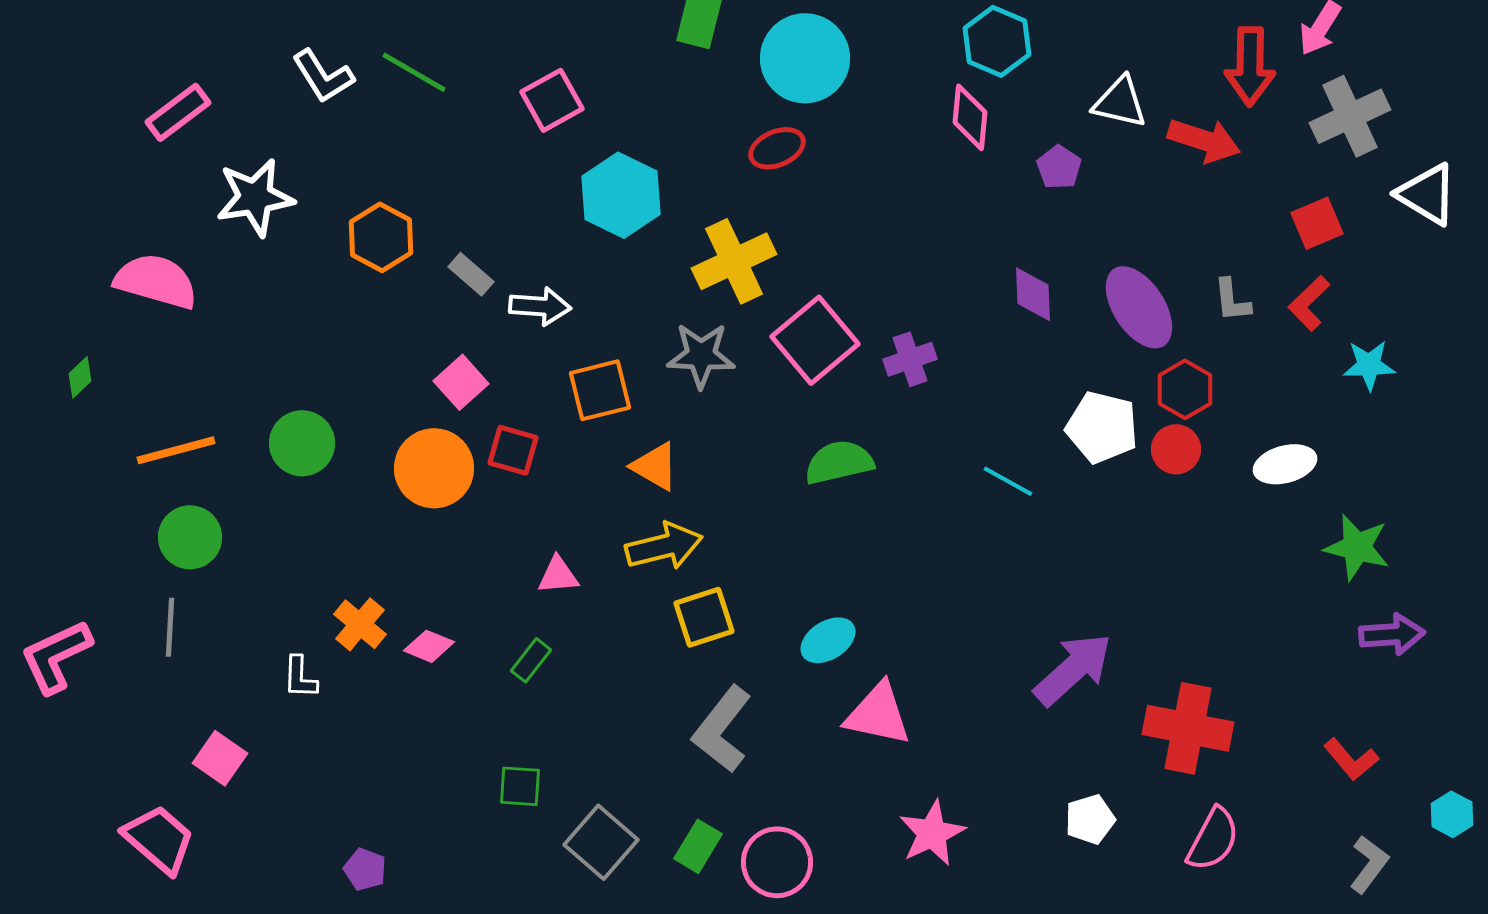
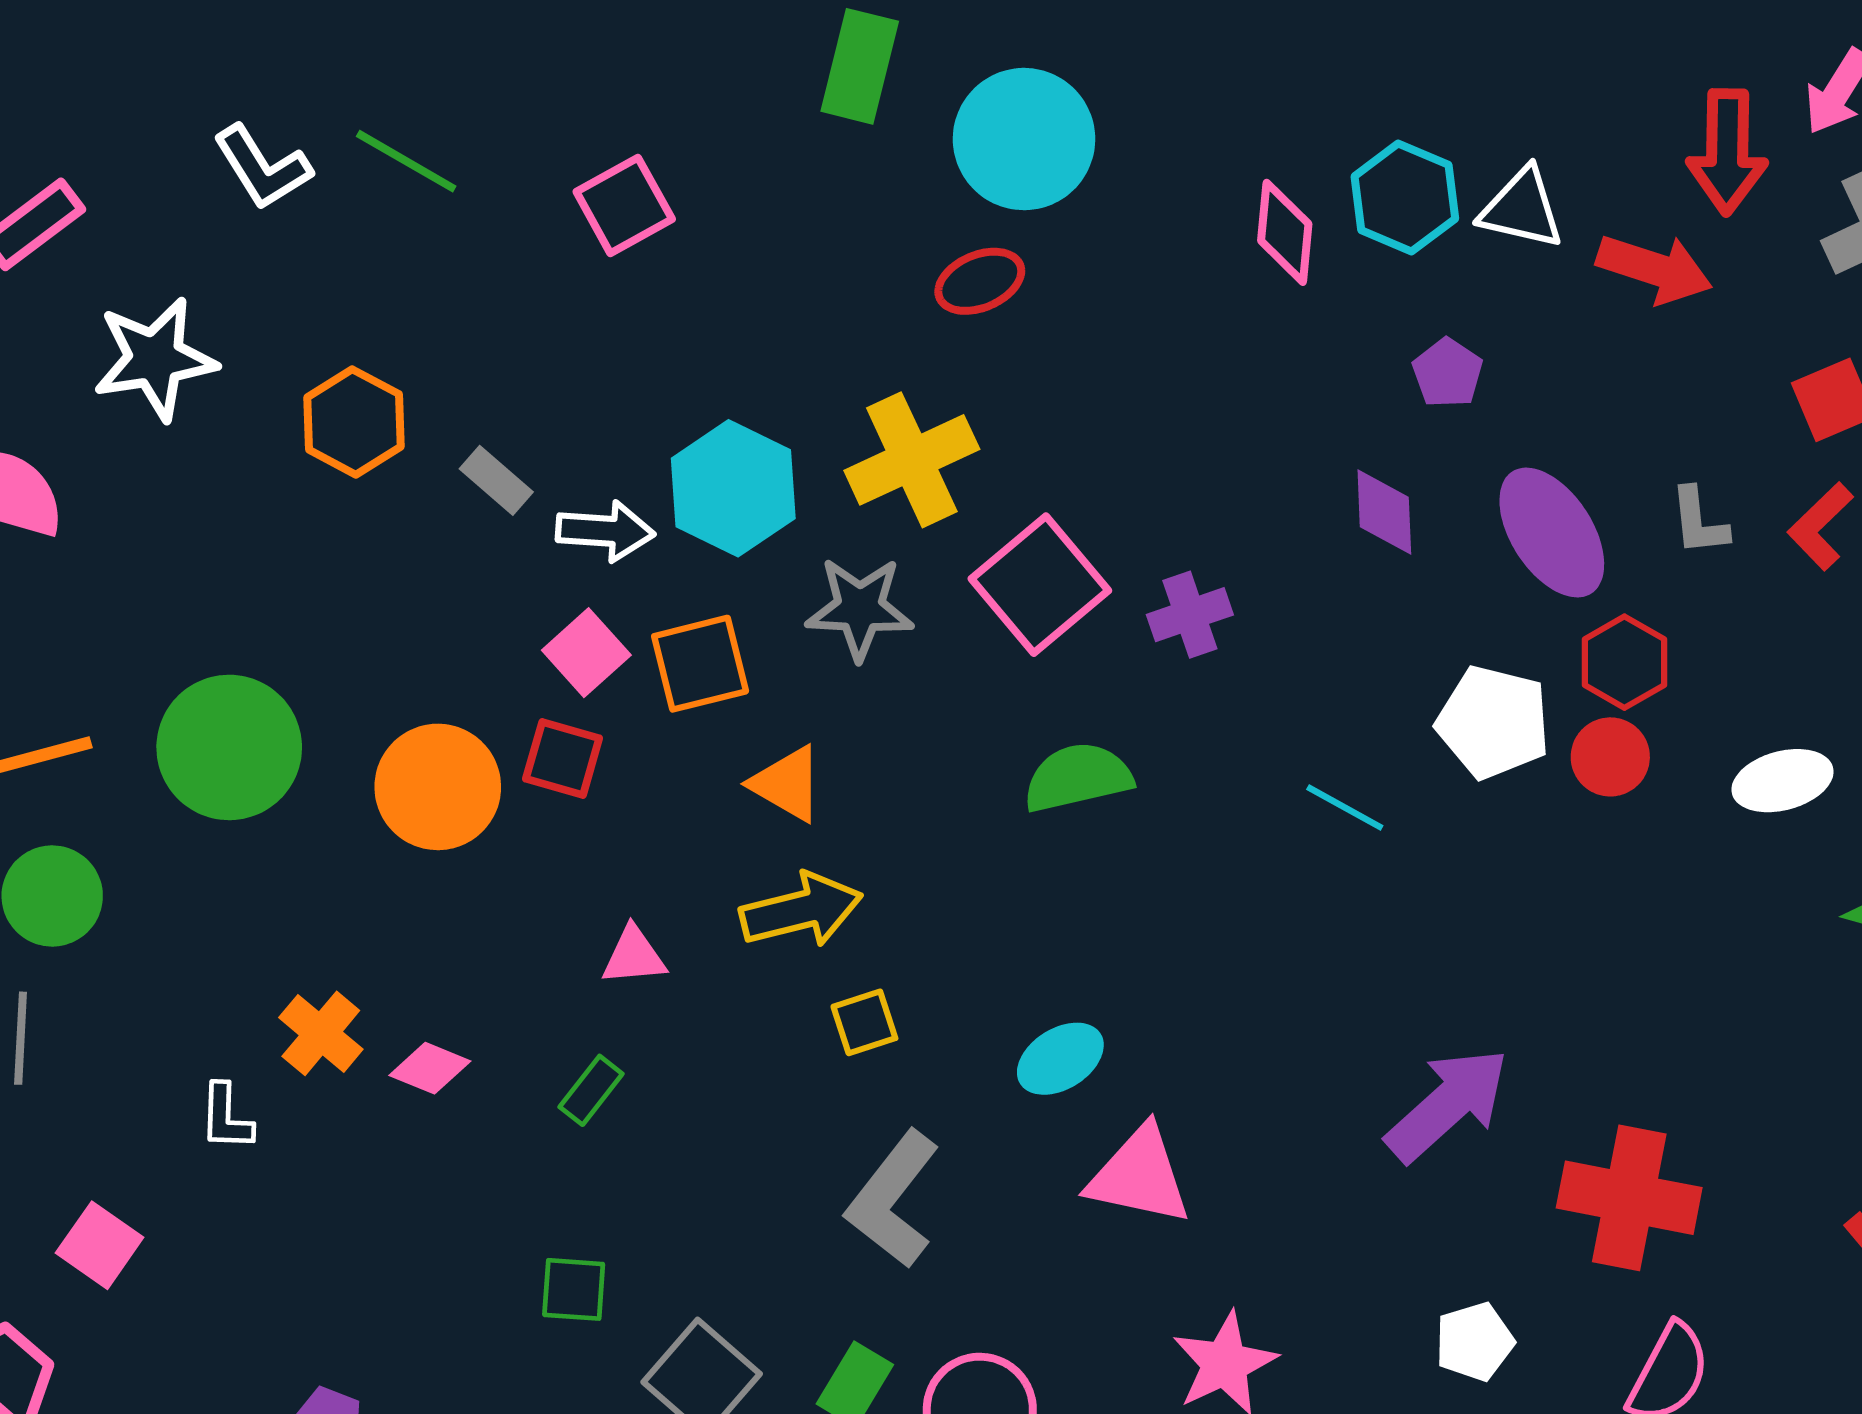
cyan hexagon: (997, 41) -> (1405, 198), moved
purple pentagon: (1059, 167) -> (1448, 373), moved
cyan hexagon: (621, 195) -> (733, 488), moved
pink square: (461, 382) -> (586, 653), moved
green circle: (302, 443) -> (229, 747), size x1.4
yellow square: (704, 617) -> (864, 1022), size x0.7

